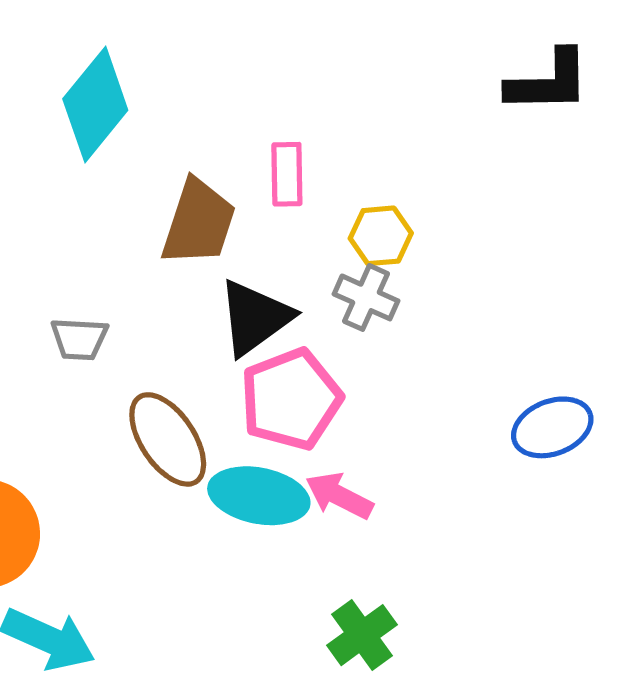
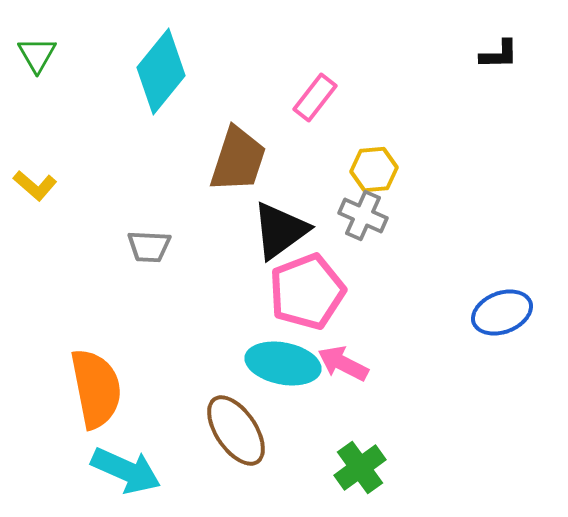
black L-shape: (548, 82) -> (499, 54), size x0.6
pink rectangle: (287, 174) -> (315, 98), moved, turned 39
brown ellipse: (168, 439) -> (236, 430), moved

